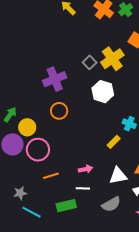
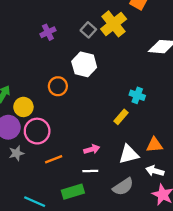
purple cross: (55, 79) -> (48, 32), moved, size x0.6
white hexagon: (103, 92) -> (84, 64), moved
gray star: (20, 193) -> (16, 153), moved

